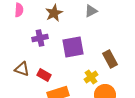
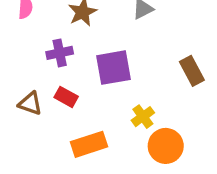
brown rectangle: (110, 59) -> (192, 71), moved
red rectangle: (44, 75) -> (66, 97), moved

